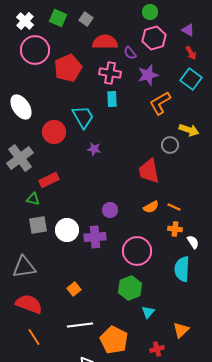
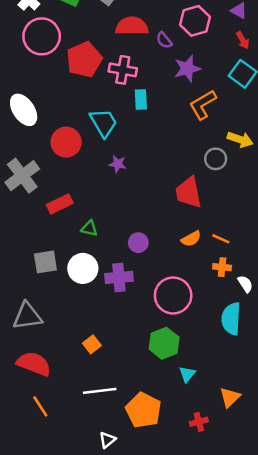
pink cross: (110, 73) -> (123, 70), moved
green triangle: (33, 199) -> (89, 228), moved

